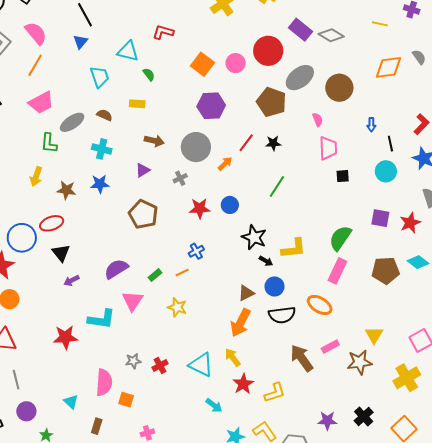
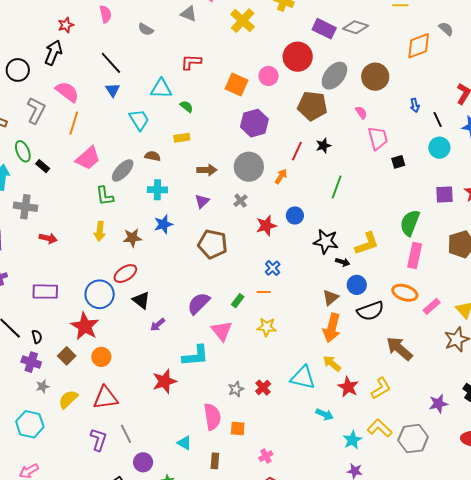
orange line: (182, 272) -> (264, 292), turned 40
pink rectangle: (330, 347) -> (432, 306), moved

